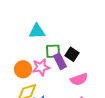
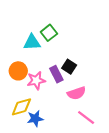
green square: (53, 51) -> (49, 33), moved, turned -35
orange circle: (23, 69) -> (18, 71), moved

